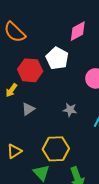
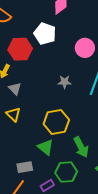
gray triangle: (28, 109) -> (15, 89), moved, turned -32
yellow triangle: (14, 151) -> (13, 114), moved, turned -35

